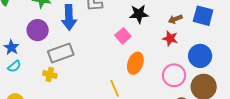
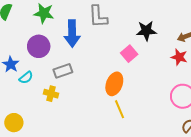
gray rectangle: (61, 53) -> (63, 71), size x0.7
orange ellipse: (135, 63) -> (114, 84), moved
cyan semicircle: (14, 66) -> (26, 78), moved

